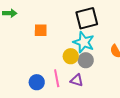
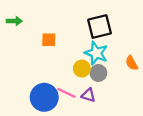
pink line: (57, 78) -> (66, 93), turned -54
blue circle: (37, 82) -> (44, 97), size x1.6

